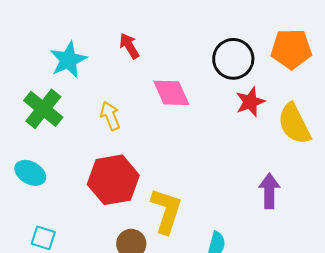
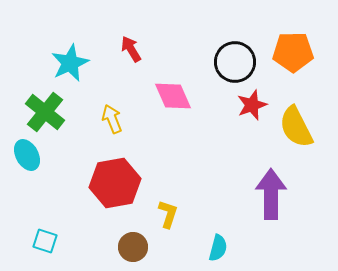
cyan ellipse: (30, 173) -> (27, 155), moved, turned 32
purple arrow: (269, 191) -> (271, 194), size x1.4
yellow L-shape: (166, 211) -> (168, 214), size x0.6

